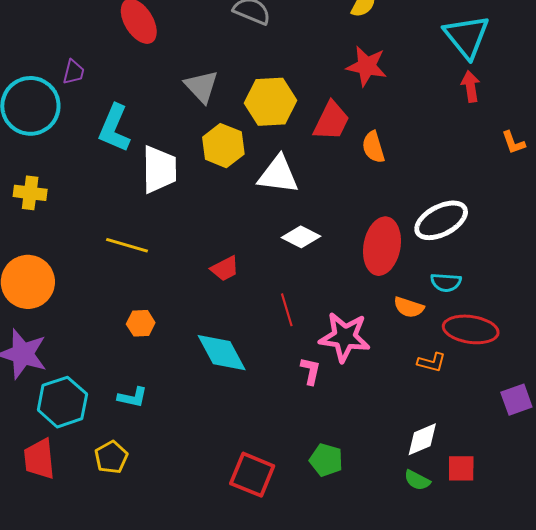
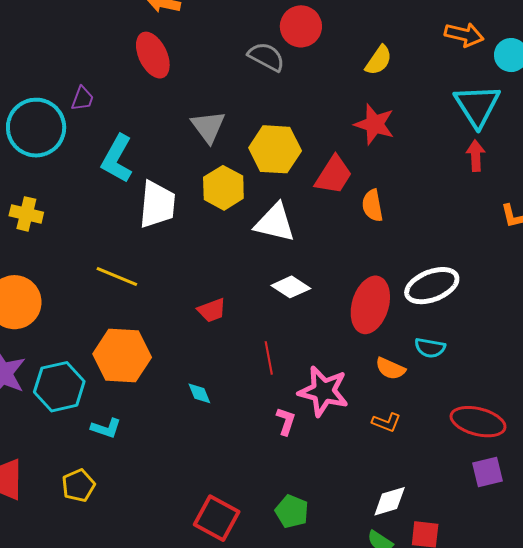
orange hexagon: (141, 323) -> (122, 356), size x2.0
red ellipse: (471, 329) -> (478, 422), moved
cyan diamond: (222, 353) -> (199, 393), size x0.5
orange L-shape: (432, 362) -> (386, 422), moved
cyan hexagon: (62, 402) -> (59, 387), moved

